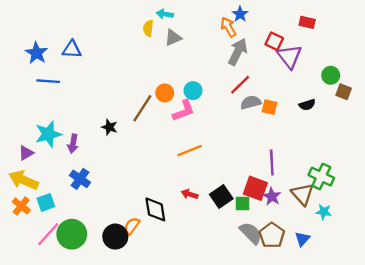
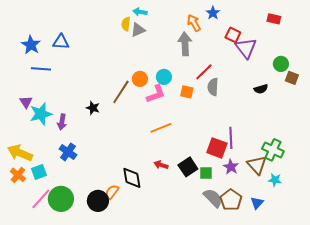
blue star: (240, 14) -> (213, 13), moved
red rectangle: (307, 22) -> (274, 19), moved
gray triangle: (173, 38) -> (138, 30), moved
gray arrow: (238, 52) -> (185, 44), moved, turned -30
gray semicircle: (251, 102) -> (213, 87), turned -72
orange square: (269, 107) -> (187, 92), moved
purple triangle: (26, 153) -> (26, 102), moved, turned -32
red square: (255, 188) -> (217, 148), moved

